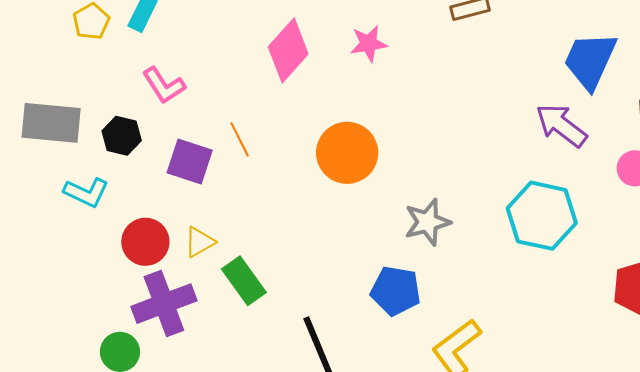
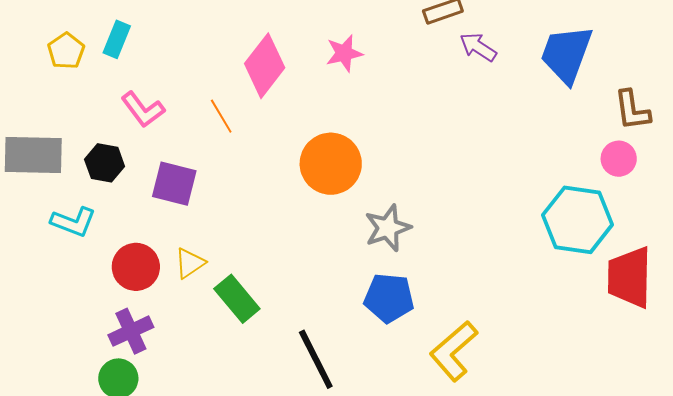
purple arrow: (561, 125) -> (478, 47), moved, size x0.7
orange line: (240, 139) -> (221, 116), moved
cyan hexagon: (542, 216) -> (578, 220), moved
gray star: (427, 222) -> (388, 228), moved
purple cross: (164, 304) -> (131, 331), moved, size x0.7

